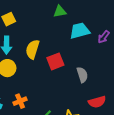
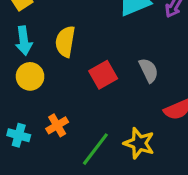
red square: (55, 61) -> (103, 75), moved

